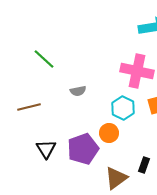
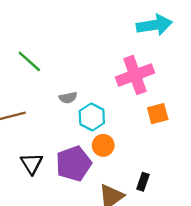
pink cross: (137, 71) -> (135, 75), turned -32
cyan hexagon: (123, 108) -> (92, 117), moved

